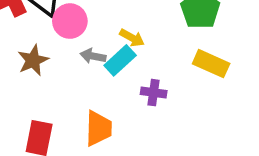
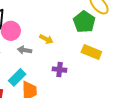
cyan rectangle: (120, 60) -> (17, 77), moved

